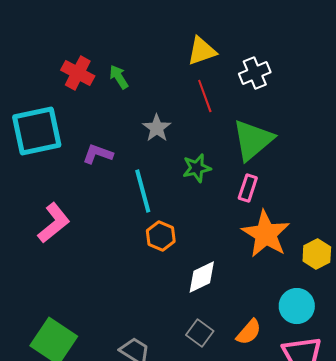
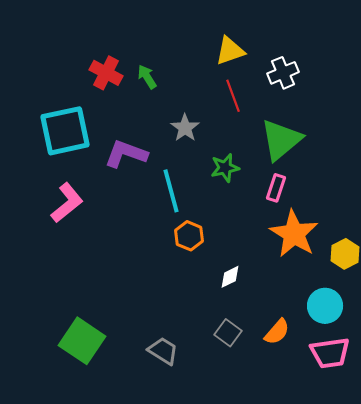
purple L-shape: (98, 154) -> (126, 154), size x1.4
pink L-shape: (54, 223) -> (67, 203), moved
white diamond: (202, 277) -> (230, 277), size x0.7

